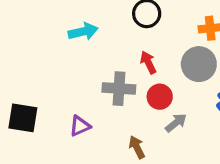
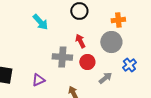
cyan arrow: (83, 31) -> (40, 22), turned 60
gray arrow: (176, 123) -> (105, 78), moved

